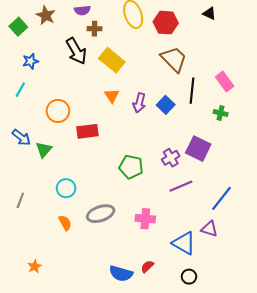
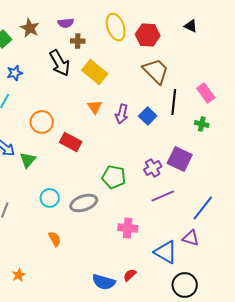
red rectangle: (87, 131) -> (71, 142), turned 35
gray ellipse: (101, 214) -> (84, 203), moved
orange semicircle: (65, 223) -> (55, 239), moved
black circle: (189, 277) -> (185, 285), moved, size x1.6

